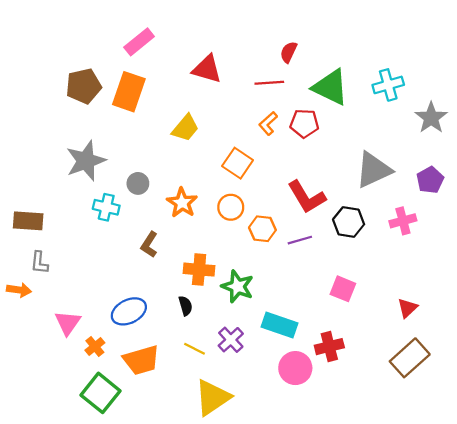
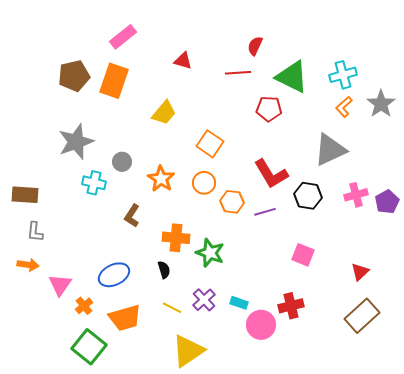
red triangle: (207, 69) -> (183, 61), size x0.7
orange L-shape: (268, 123) -> (344, 107), moved
purple pentagon: (430, 180) -> (387, 202), moved
orange arrow: (19, 290) -> (28, 265), moved
cyan rectangle: (279, 325) -> (239, 303), moved, size x0.6

